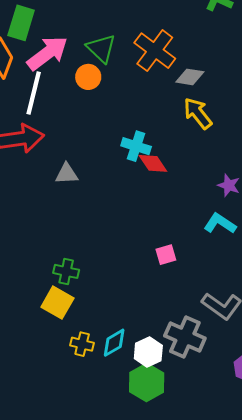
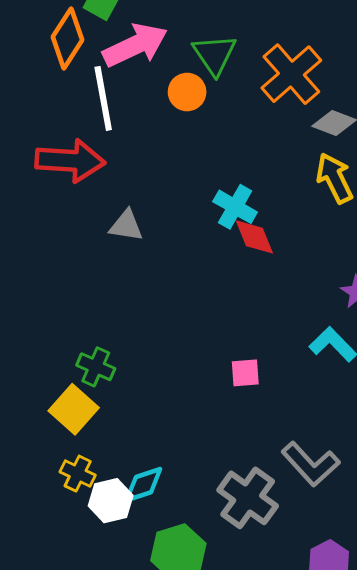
white line: (34, 93) -> (103, 98), turned -36
yellow cross: (82, 344) -> (78, 474), moved
white hexagon: (148, 352) -> (111, 501), moved

